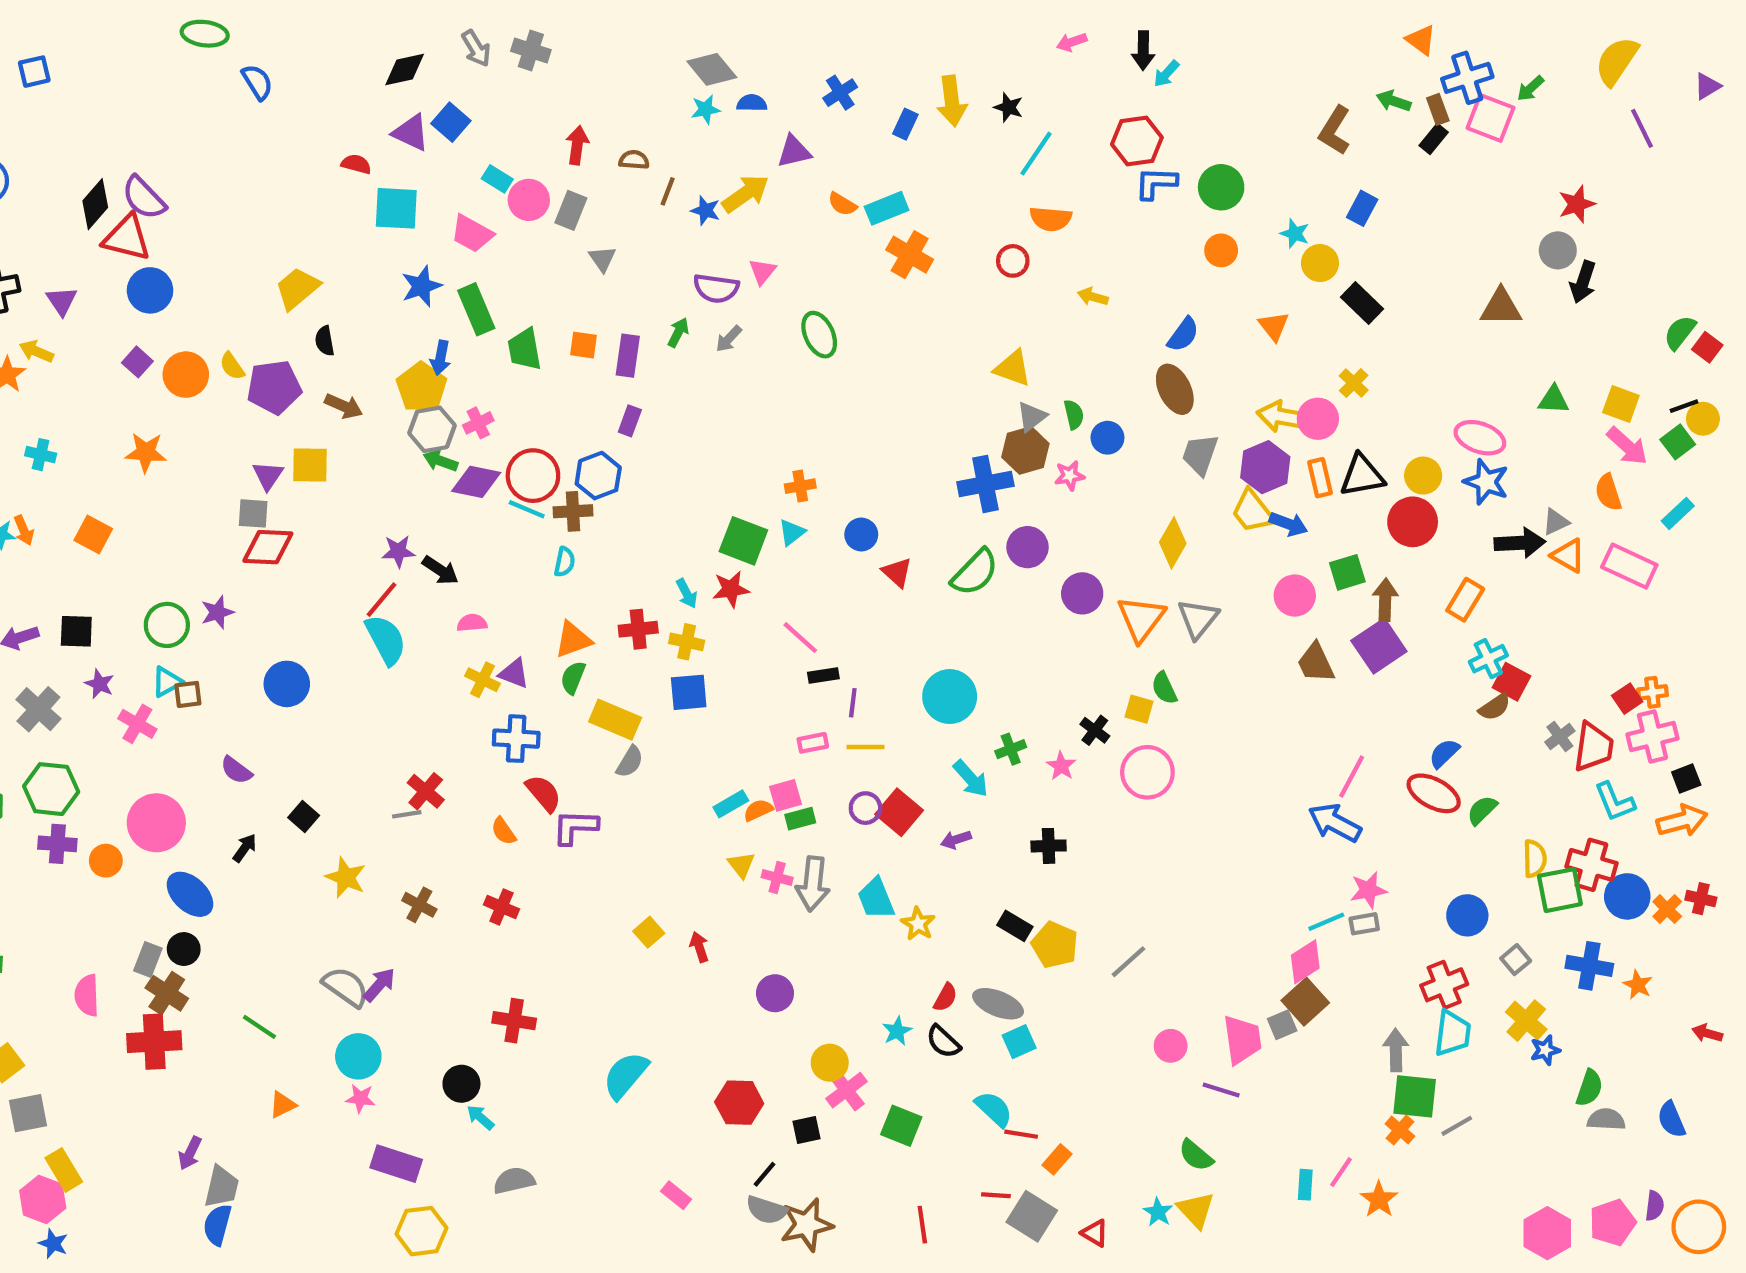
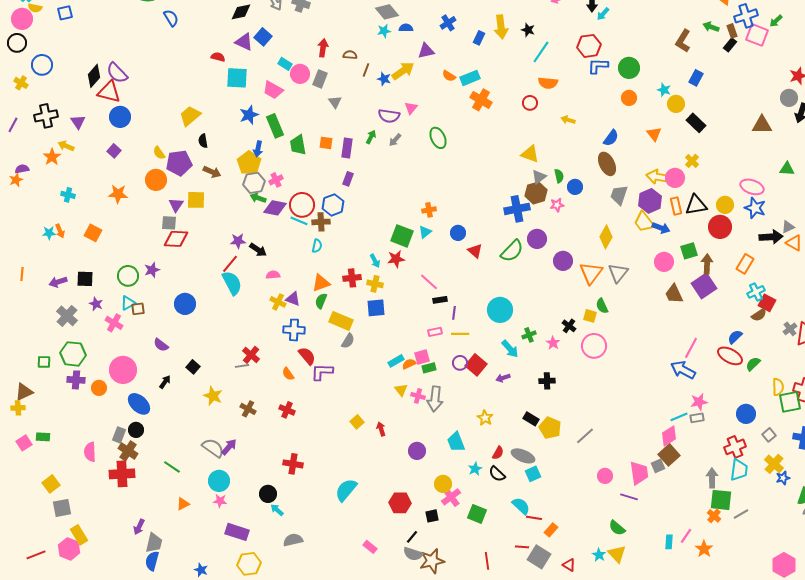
orange circle: (186, 375) -> (156, 180), moved
cyan trapezoid: (876, 899) -> (456, 442), moved
blue star: (53, 1244) -> (201, 570), moved

